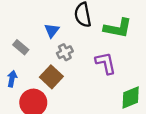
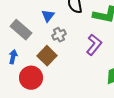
gray rectangle: (21, 47) -> (21, 30), size x1.5
purple L-shape: (106, 63) -> (94, 45), turned 50

